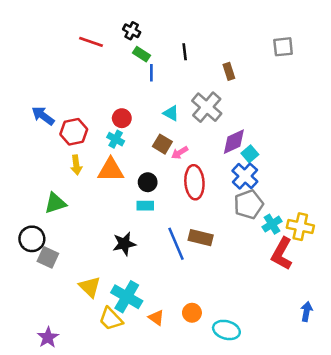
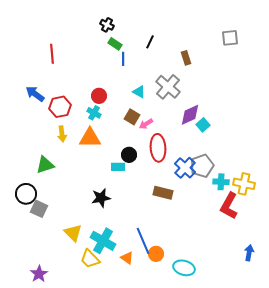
red line: (91, 42) -> (52, 54), moved, turned 66
black line: (185, 52) -> (150, 42), turned 32
blue cross: (245, 176) -> (185, 168), moved
black circle: (148, 182) -> (129, 155), moved
cyan cross: (272, 224) -> (221, 182), turned 35
blue line: (176, 244) -> (143, 241), moved

